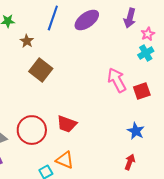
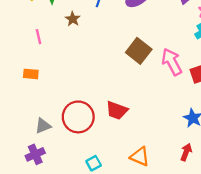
brown square: (41, 70) -> (139, 51), moved
orange triangle: (65, 160) -> (140, 157), moved

